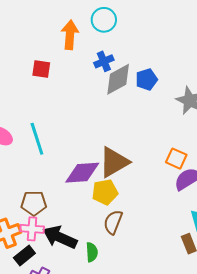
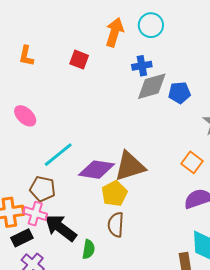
cyan line: (37, 139) -> (58, 155), moved, turned 56
orange square: (176, 159) -> (192, 162), moved
yellow pentagon: (105, 192) -> (114, 193), turned -30
brown semicircle: (113, 222) -> (116, 225), turned -30

